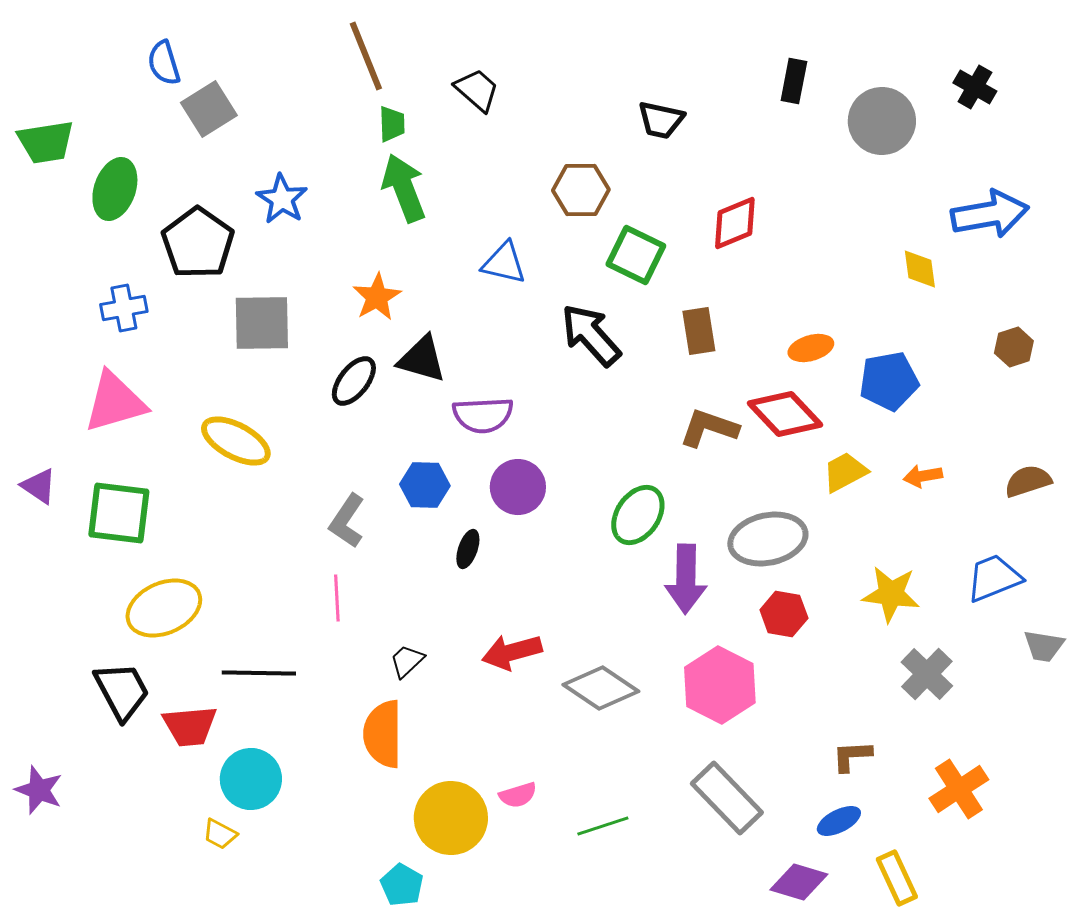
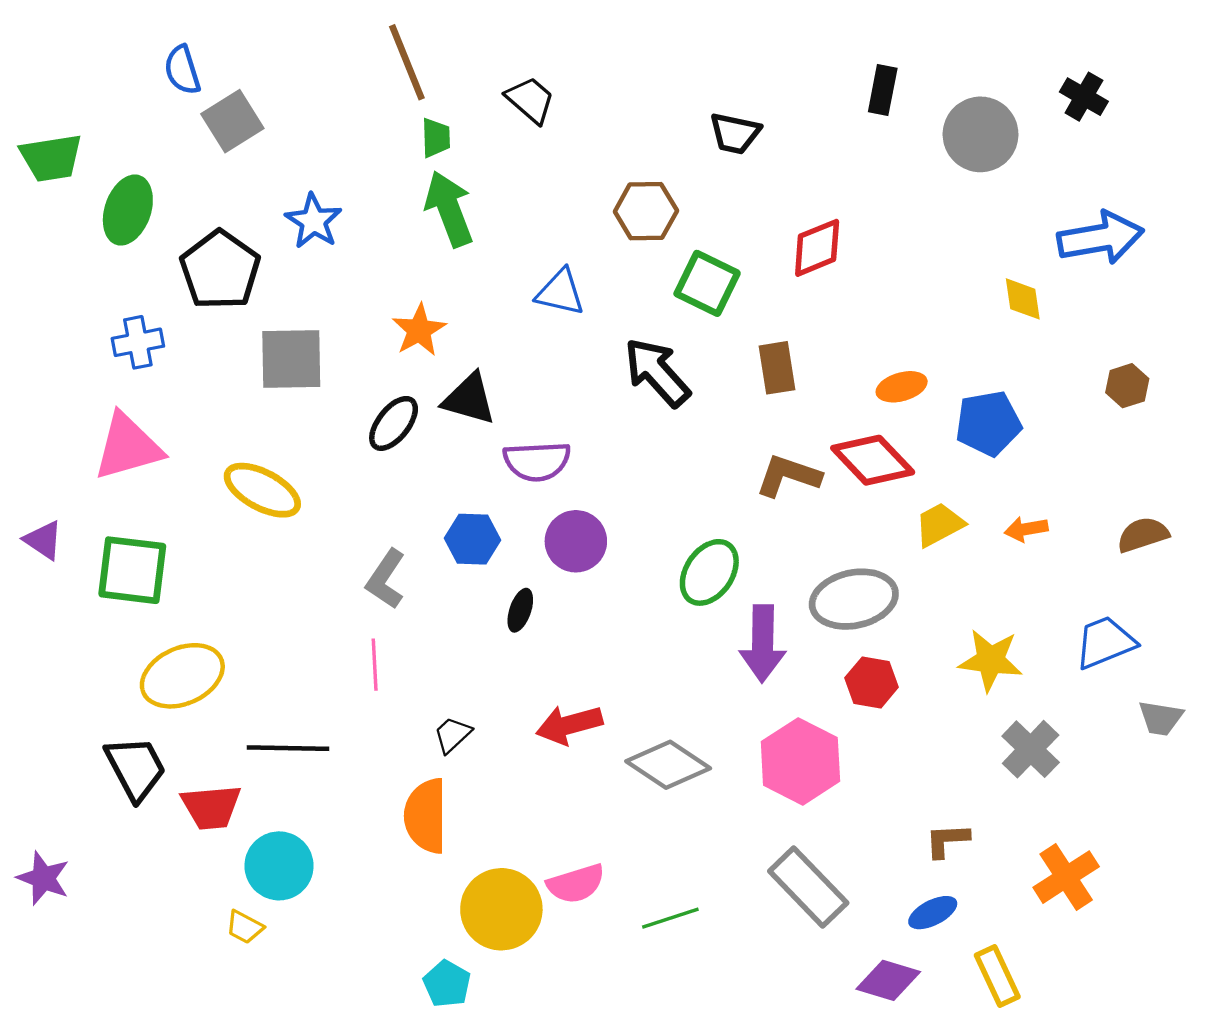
pink semicircle: (518, 795) -> (576, 884), size x1.4

